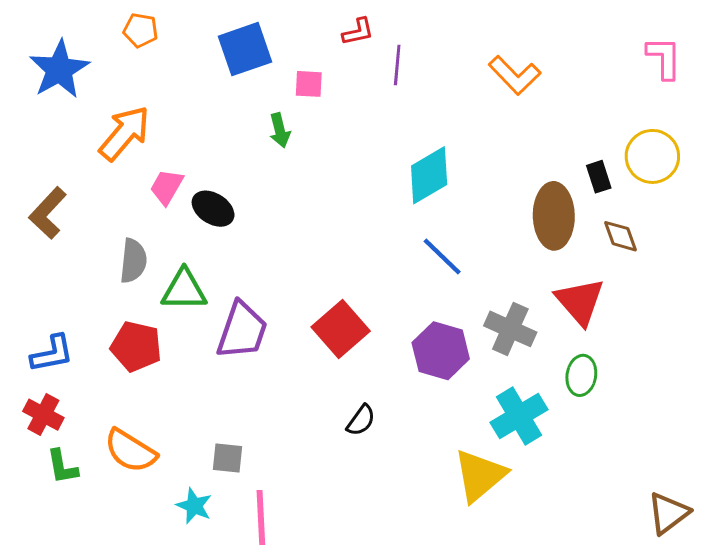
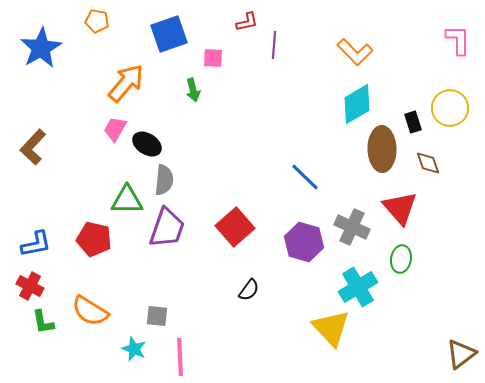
orange arrow: (125, 133) -> (126, 83), moved
cyan diamond: (429, 175) -> (357, 104), moved
gray semicircle: (133, 261) -> (164, 180), moved
yellow triangle: (480, 475) -> (331, 328), turned -33

